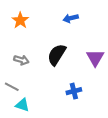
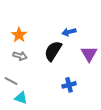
blue arrow: (71, 18) -> (69, 32), moved
orange star: (20, 20) -> (19, 35), moved

